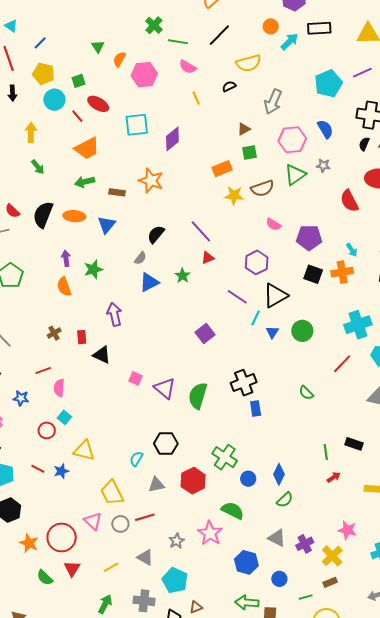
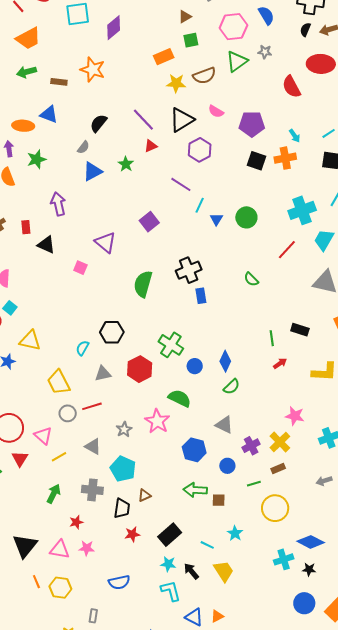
orange ellipse: (74, 216) -> (23, 126), moved
blue triangle: (106, 225) -> (49, 114), turned -48
black triangle: (275, 296) -> (182, 120), moved
purple triangle: (165, 388) -> (105, 242), moved
pink triangle: (93, 521) -> (43, 436), moved
purple cross: (305, 544) -> (251, 446), moved

